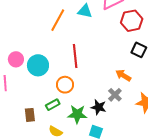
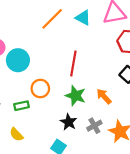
red line: (75, 56) -> (73, 64), moved
gray cross: (115, 95) -> (94, 126), moved
green star: (77, 114) -> (76, 96), moved

